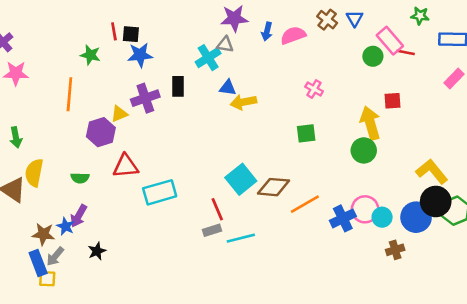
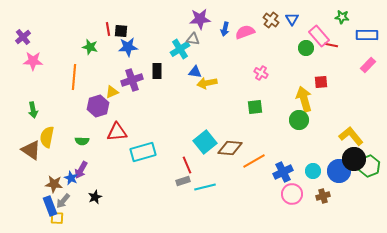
pink circle: (365, 209) -> (292, 194), moved

